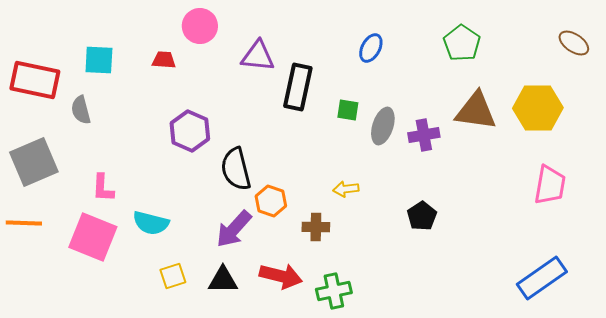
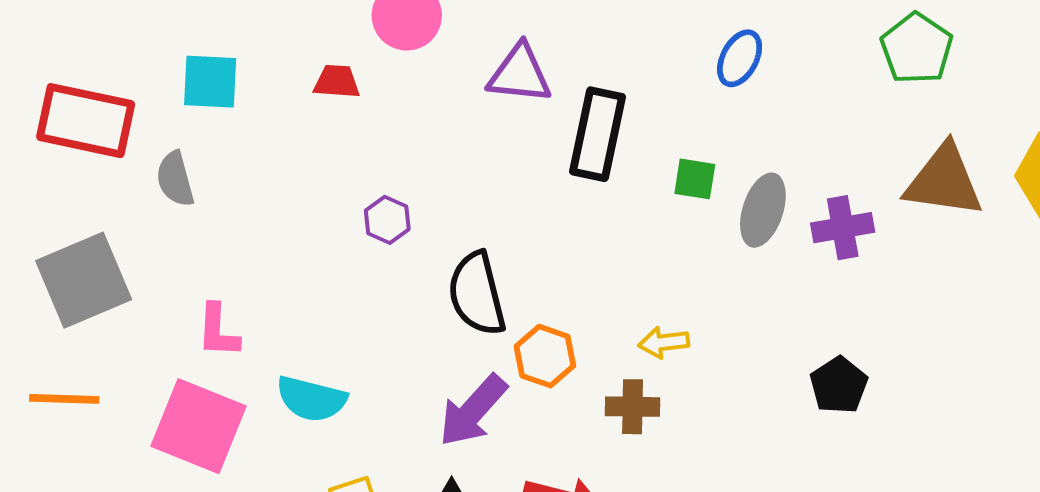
purple hexagon: (190, 131) -> (387, 220), size x0.6
yellow arrow: (346, 189) -> (664, 342), moved

